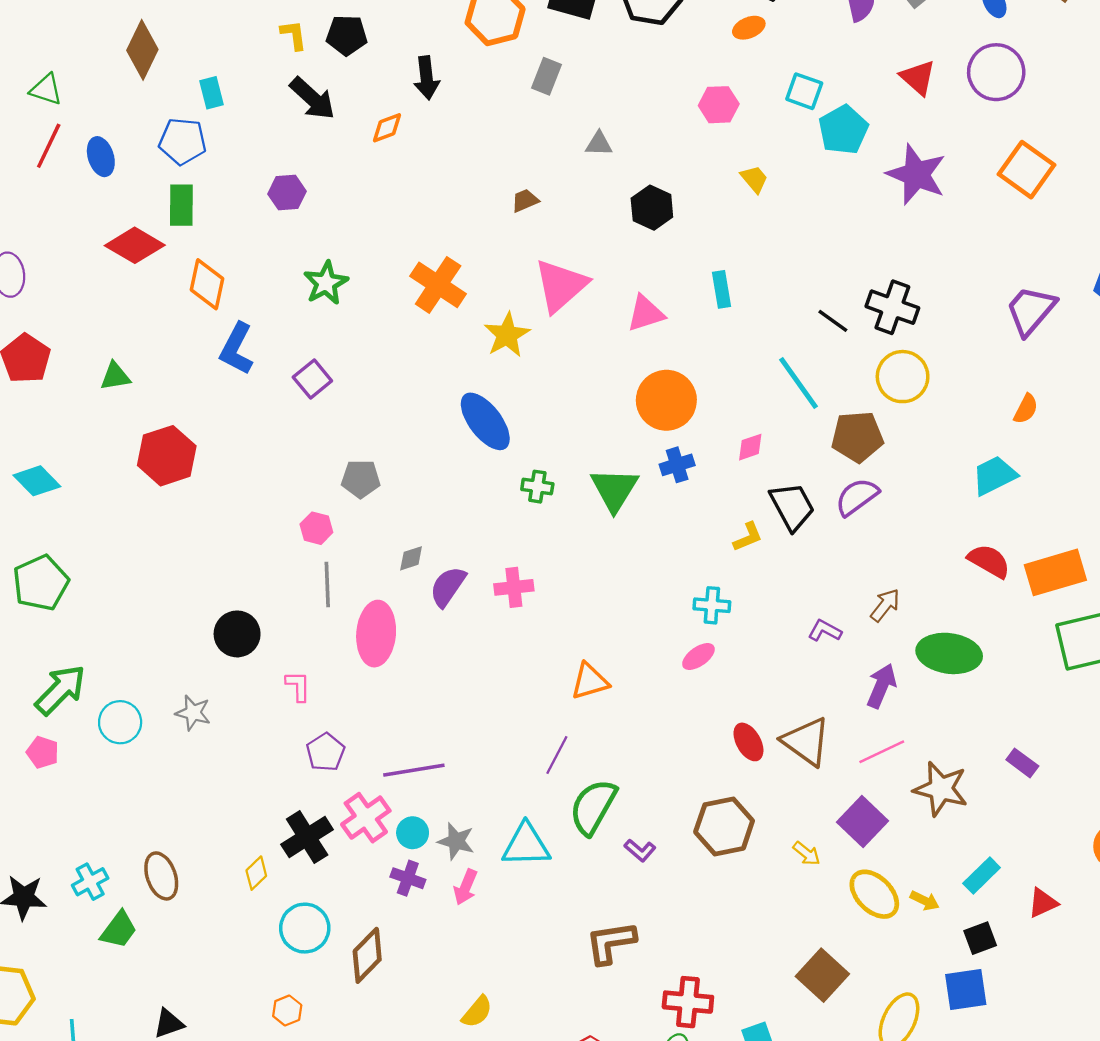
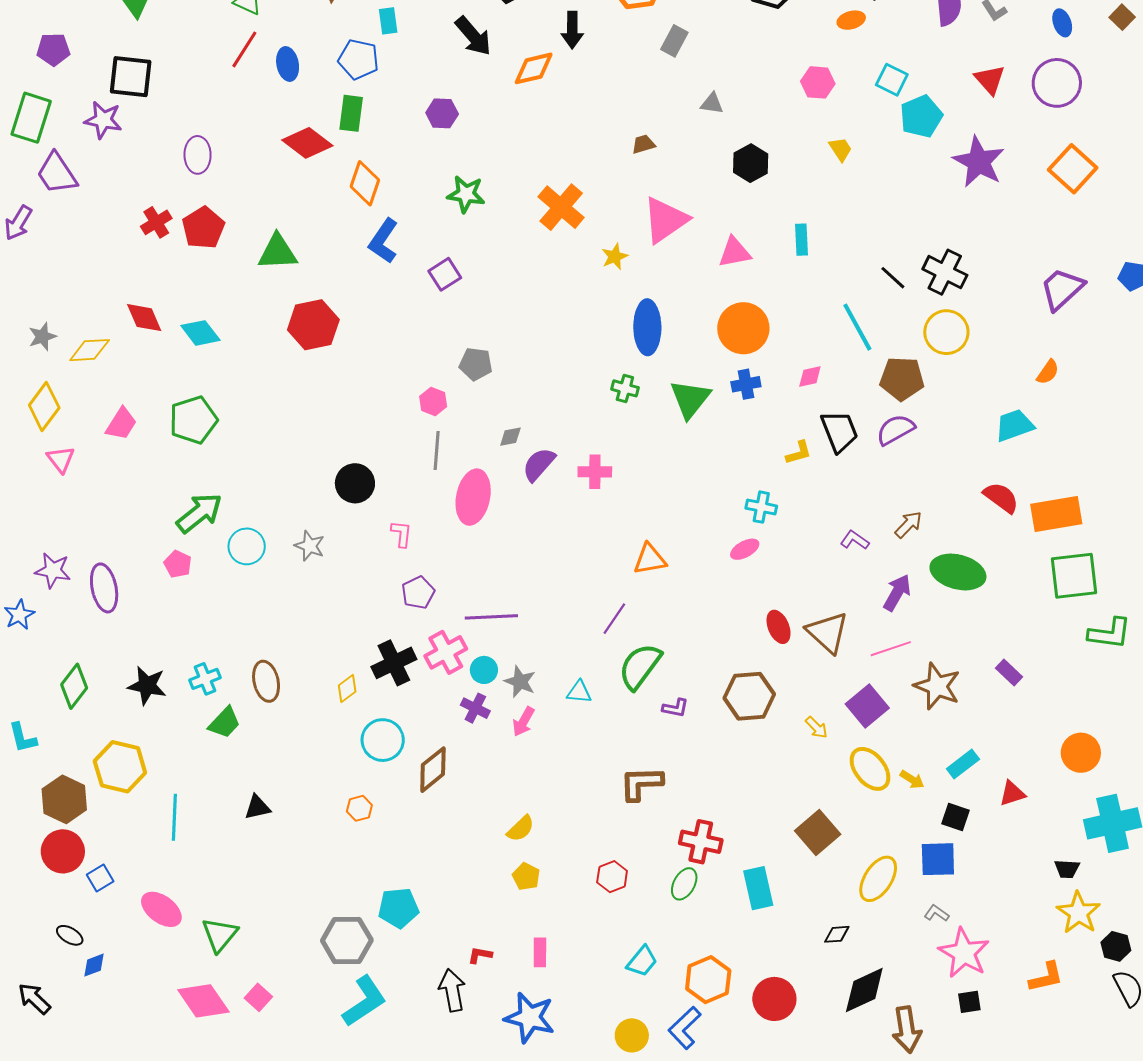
orange diamond: (387, 128) -> (534, 68), size x1.4
green star: (326, 283) -> (466, 194), turned 30
yellow star: (507, 335) -> (615, 257), size x0.7
green triangle: (115, 376) -> (278, 252), size x1.5
blue ellipse: (485, 421) -> (647, 327), moved, turned 30
cyan triangle: (526, 845) -> (579, 692), size x0.6
purple L-shape: (640, 850) -> (675, 708), turned -36
black square: (980, 938) -> (956, 817), turned 32

